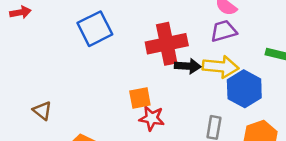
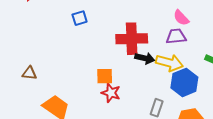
blue square: (95, 29) -> (80, 18), size x0.6
brown triangle: (42, 111) -> (30, 73), turned -42

